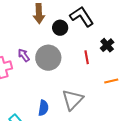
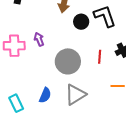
gray circle: (48, 58) -> (68, 61), moved

